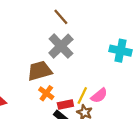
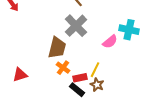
brown trapezoid: (40, 71) -> (57, 48), turned 120
pink semicircle: (99, 96) -> (110, 42), moved

